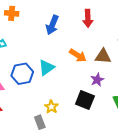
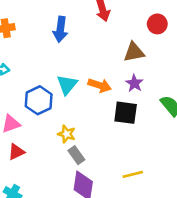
orange arrow: (78, 55) -> (100, 85), moved
yellow star: (51, 107) -> (67, 134), moved

